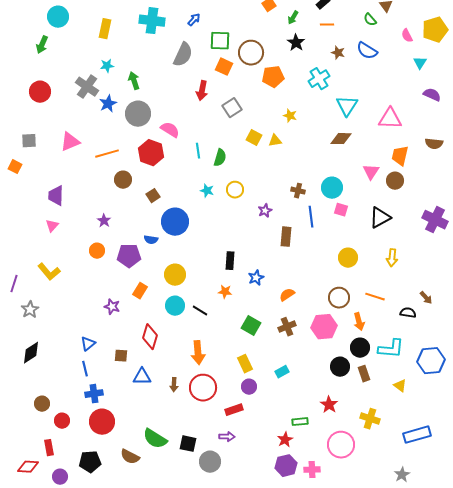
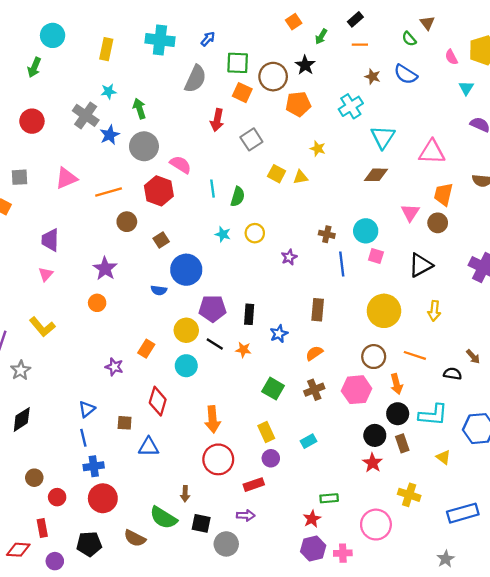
black star: (296, 43) -> (305, 65), moved
purple star: (104, 221) -> (105, 269), size x1.5
brown rectangle: (286, 237) -> (318, 310), moved
purple pentagon: (129, 256) -> (213, 309), moved
yellow circle: (348, 258) -> (384, 311), size x1.5
black line: (200, 311) -> (215, 344), moved
brown arrow: (174, 385) -> (185, 494), moved
red star: (329, 405) -> (373, 463), moved

